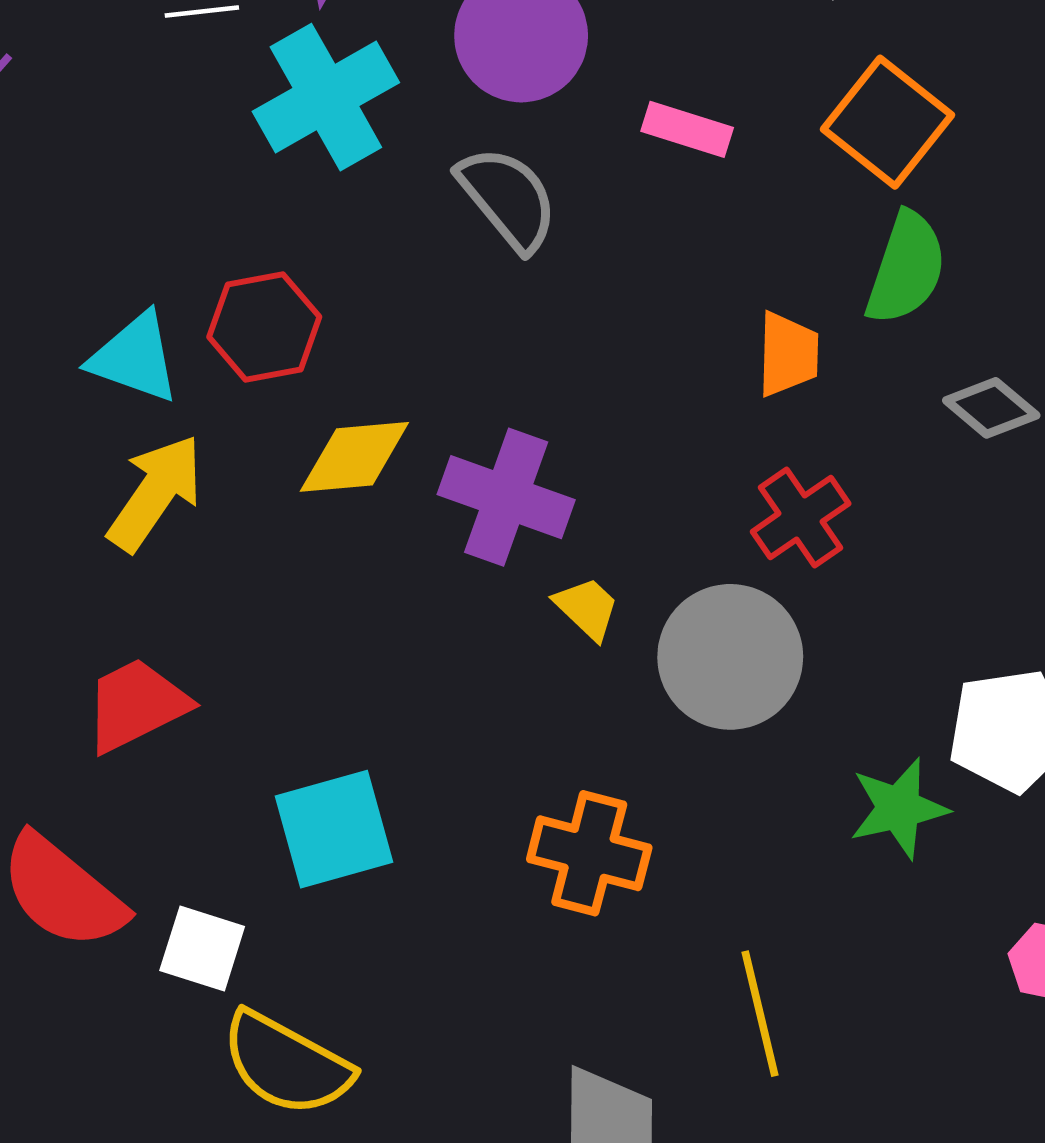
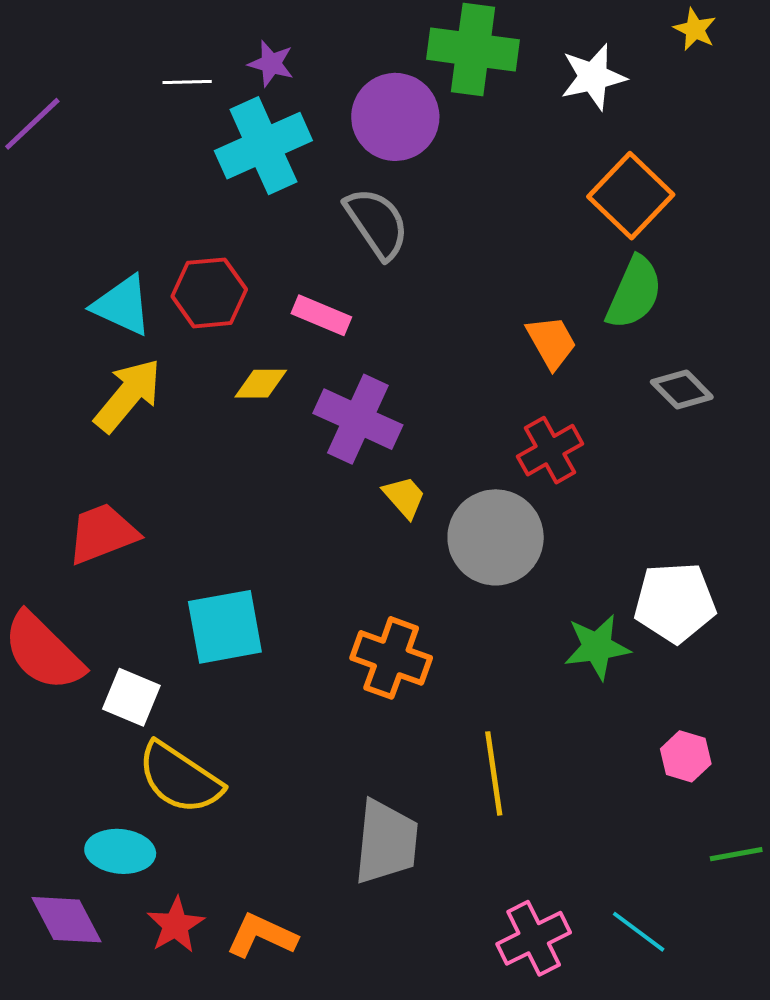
pink rectangle: (687, 129) -> (321, 315), moved
orange trapezoid: (788, 354) -> (552, 342), turned -36
yellow diamond: (354, 457) -> (261, 384), size x0.7

